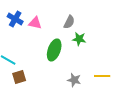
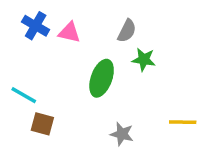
brown square: (19, 77) -> (42, 124), turned 32
gray star: (74, 80) -> (122, 134), moved

